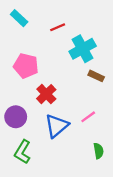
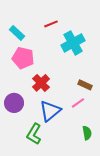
cyan rectangle: (19, 18) -> (17, 33), moved
brown rectangle: (96, 76) -> (85, 85), moved
green L-shape: (22, 152) -> (34, 134), moved

